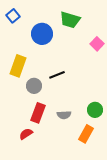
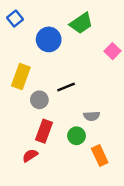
green trapezoid: (70, 20) -> (81, 23), turned -50
green circle: (95, 110) -> (77, 136), moved
gray semicircle: (64, 115) -> (92, 116), moved
orange rectangle: (86, 134) -> (100, 155), turned -54

